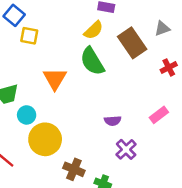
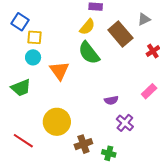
cyan circle: (27, 115) -> (33, 57), moved
brown cross: (74, 169) -> (83, 144), turned -36

